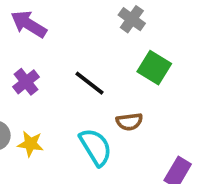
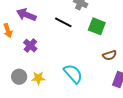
black line: (89, 83) -> (63, 22), moved
brown semicircle: (129, 122) -> (110, 55), moved

